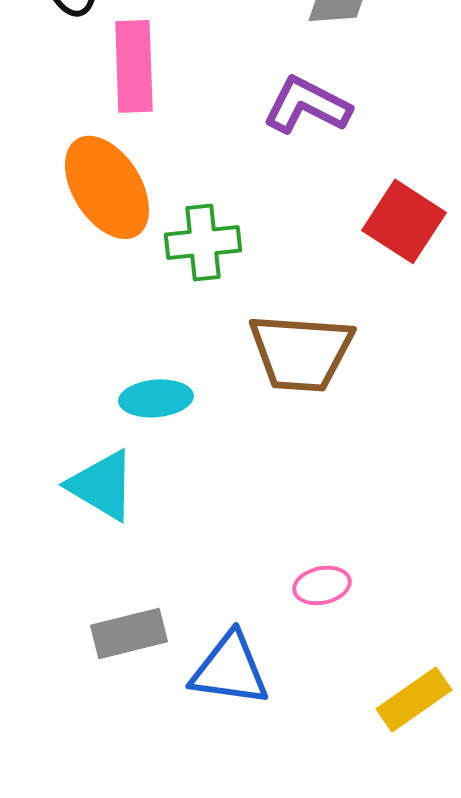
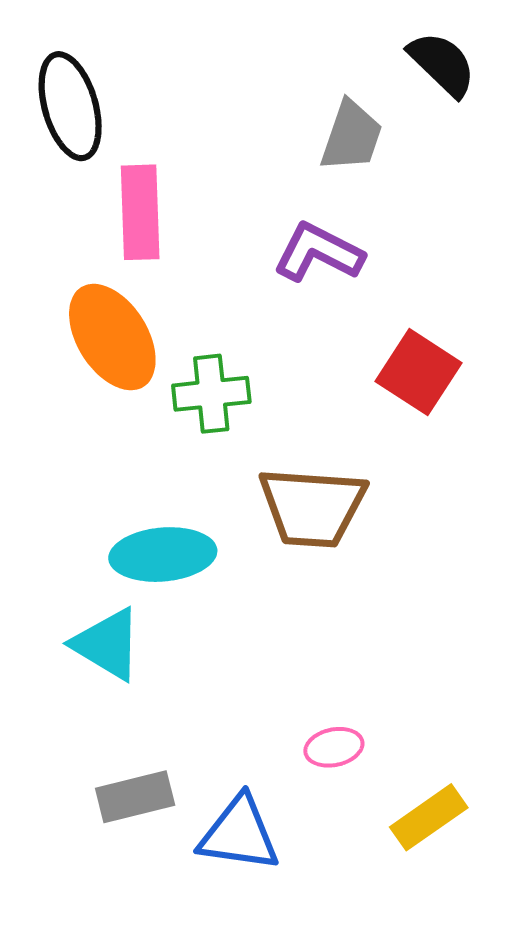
cyan ellipse: (156, 398) -> (163, 555), size x1.4
yellow rectangle: (414, 699) -> (429, 817), moved

